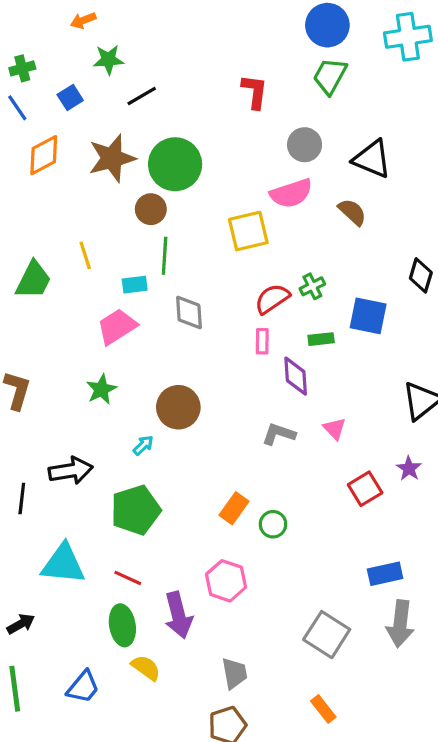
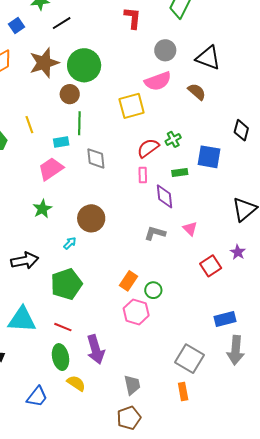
pink hexagon: (226, 581) -> (136, 312), moved
orange rectangle: (323, 709) -> (183, 392), moved, turned 30

